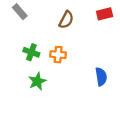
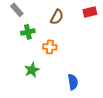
green cross: (31, 52) -> (28, 32), moved, turned -32
blue semicircle: (101, 77) -> (73, 82), moved

